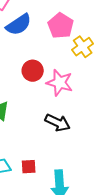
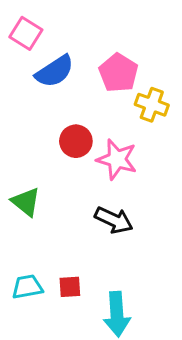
yellow cross: (83, 47) -> (152, 105), turned -35

